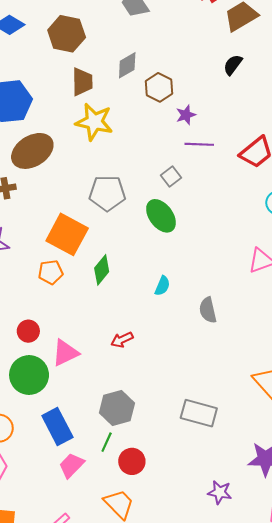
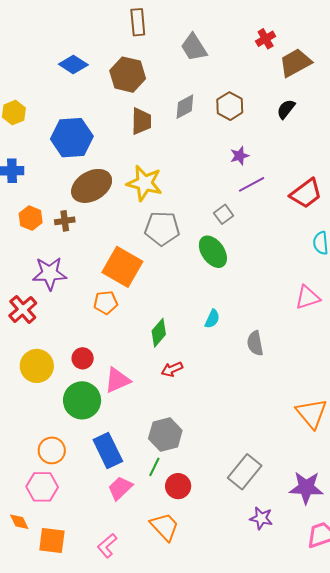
brown hexagon: (159, 87) -> (230, 106), moved
yellow star: (94, 122) -> (144, 183), moved
purple line: (199, 144) -> (252, 184), turned -32
green diamond: (102, 270) -> (159, 333), moved
gray rectangle: (199, 413) -> (245, 472), moved, turned -68

